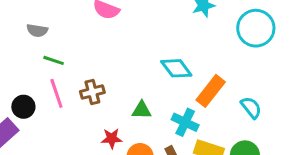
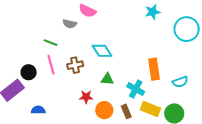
gray semicircle: (37, 30) -> (70, 24), moved
cyan diamond: (176, 68) -> (102, 51), moved
orange rectangle: (211, 91) -> (154, 69), turned -50
cyan semicircle: (251, 108) -> (180, 82), turned 105

